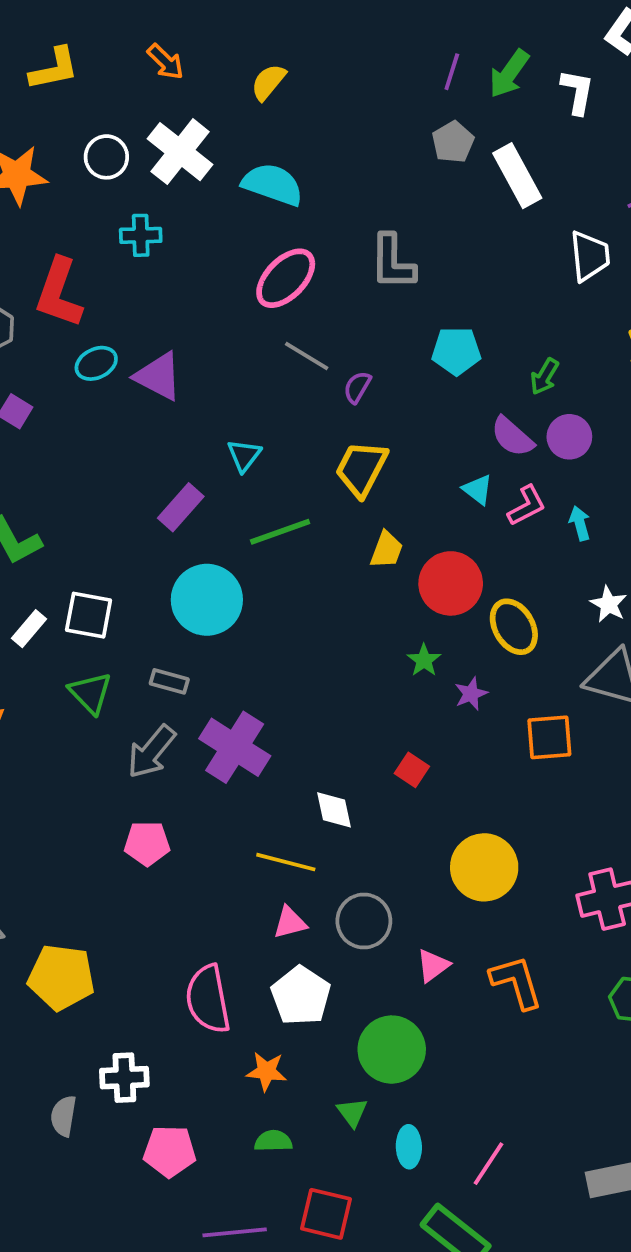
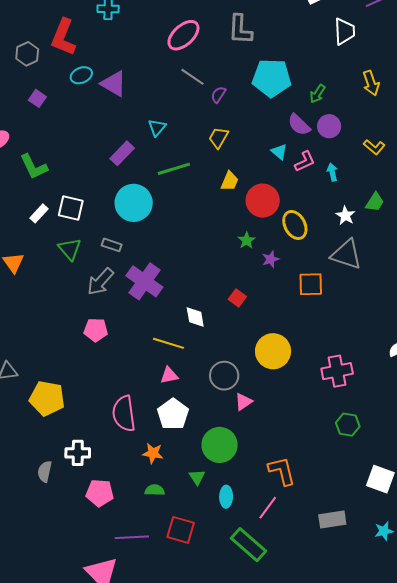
cyan pentagon: (456, 351) -> (272, 78), size x1.5
yellow trapezoid: (361, 469) -> (219, 138), size x0.7
gray circle: (364, 921) -> (224, 376), moved
orange L-shape: (516, 982) -> (282, 471), moved

